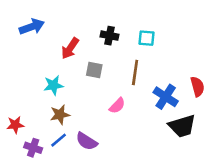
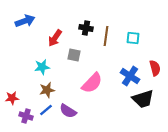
cyan square: (147, 38) -> (133, 38), moved
brown line: (135, 73) -> (106, 36), moved
pink semicircle: (117, 106) -> (92, 83), size x1.6

